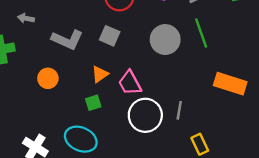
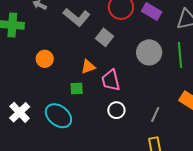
gray L-shape: (67, 40) -> (77, 17), moved
gray line: (179, 110) -> (155, 114), moved
white circle: (145, 115) -> (116, 110), size x0.6

